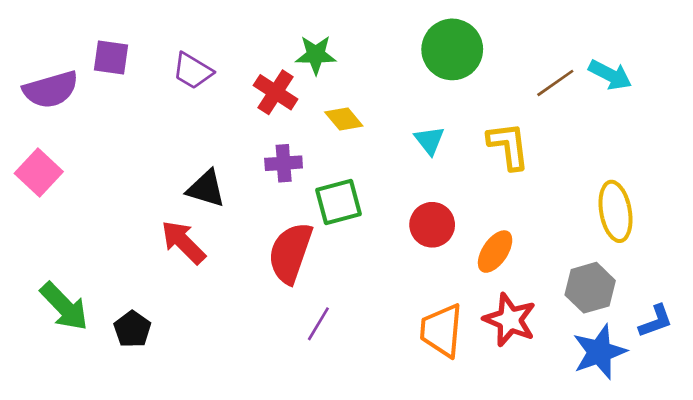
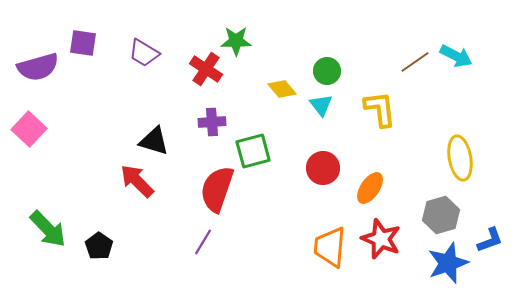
green circle: (452, 49) -> (327, 71), moved, size x0.6
yellow diamond: (344, 119) -> (282, 89), moved
purple line: (318, 324) -> (203, 242), moved

